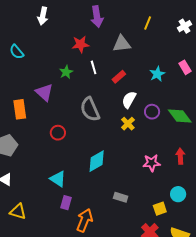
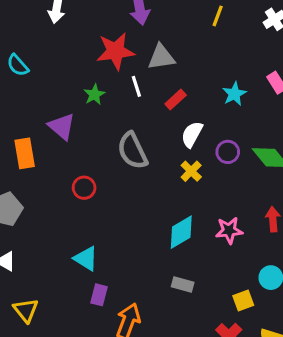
red star: (81, 44) -> (115, 51), size x1.4
gray triangle: (122, 44) -> (161, 57), moved
cyan diamond: (97, 161) -> (181, 232), moved
yellow triangle: (18, 212) -> (26, 310), turned 36

